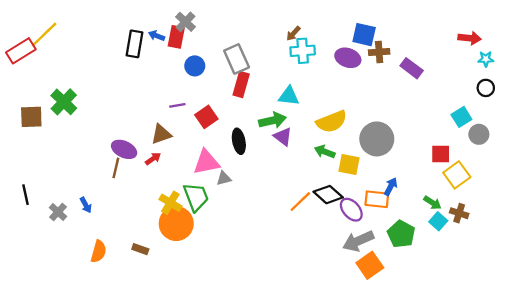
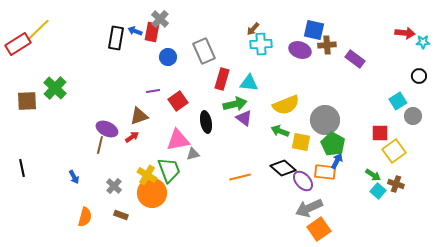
cyan star: (486, 59) -> (423, 42), moved
red rectangle: (241, 84) -> (222, 79), moved
orange line: (300, 202) -> (240, 177), moved, turned 30
gray cross: (58, 212) -> (114, 186), moved
green pentagon: (401, 234) -> (333, 144), moved

